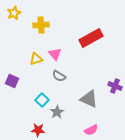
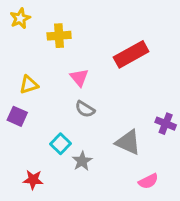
yellow triangle: (36, 59) -> (29, 85), moved
red star: (38, 130) -> (33, 180), moved
pink semicircle: (91, 130) -> (148, 181), moved

